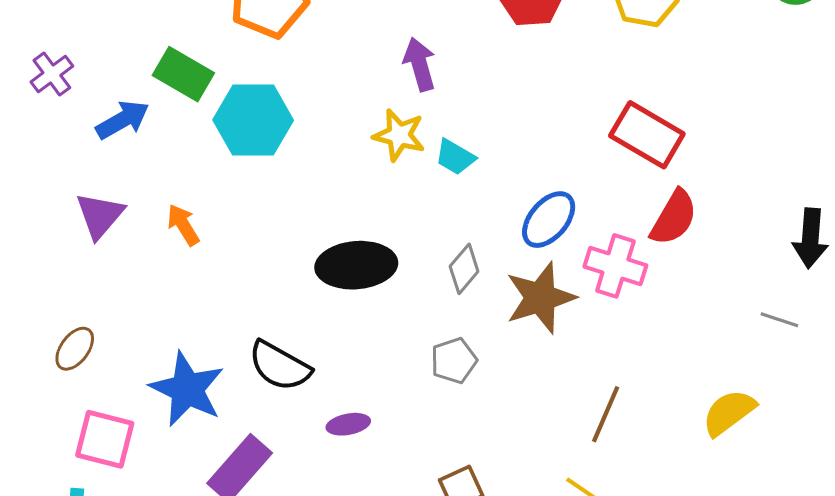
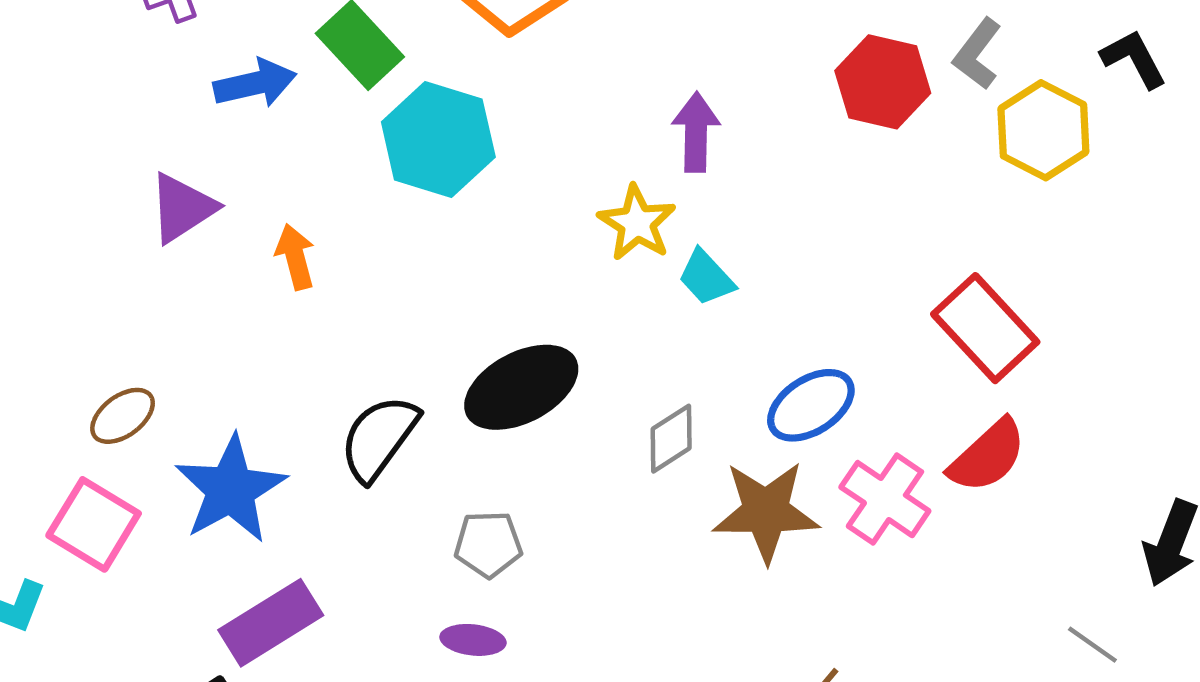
black ellipse: (356, 265) -> (521, 387), turned -40
brown ellipse: (75, 349) -> (123, 416), moved
gray pentagon: (454, 361) -> (488, 544), moved
black semicircle: (280, 366) -> (379, 438), moved, turned 80
purple ellipse: (348, 424) -> (473, 640), moved

